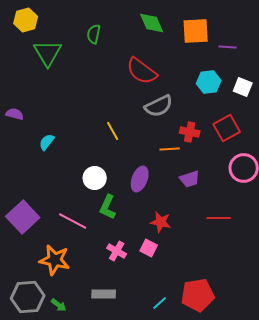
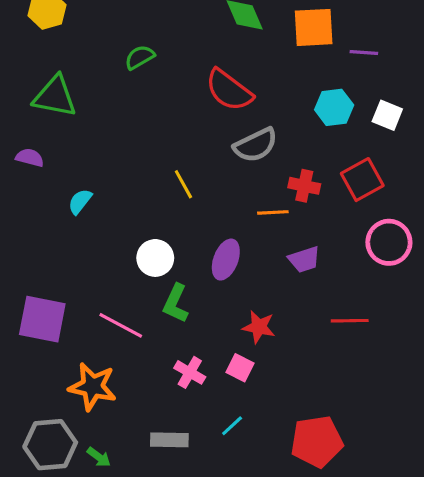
green semicircle: (94, 34) -> (140, 57), moved, turned 48
green triangle: (48, 53) -> (55, 96), moved, turned -48
purple square: (23, 217) -> (42, 319), turned -36
cyan line: (160, 303) -> (232, 426), moved

